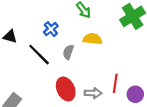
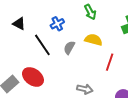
red line: (115, 83) -> (110, 62), moved
red ellipse: (66, 89) -> (33, 77), moved, turned -40

